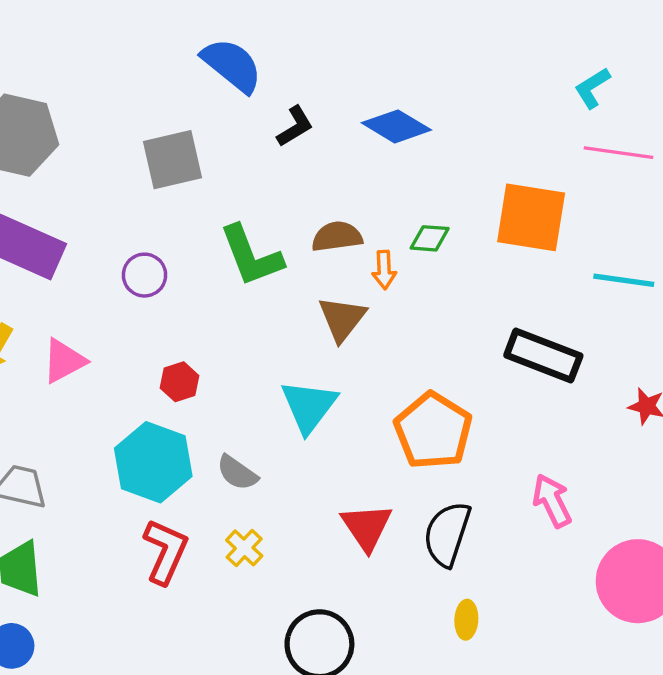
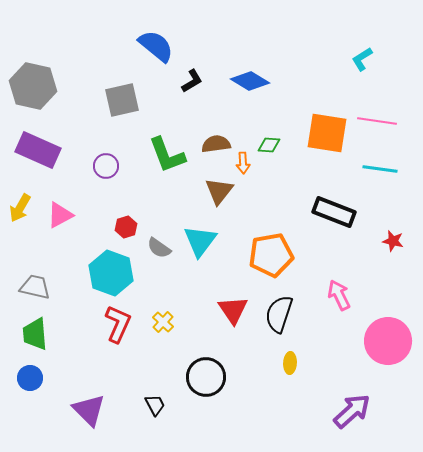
pink line: (619, 153) -> (377, 121), moved
orange pentagon: (433, 431) -> (271, 255), turned 30
gray semicircle: (237, 473) -> (159, 248), moved

